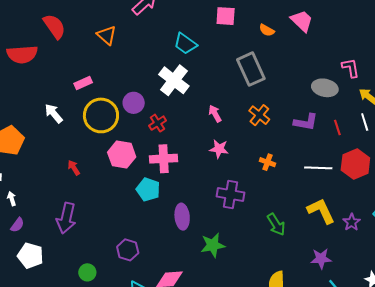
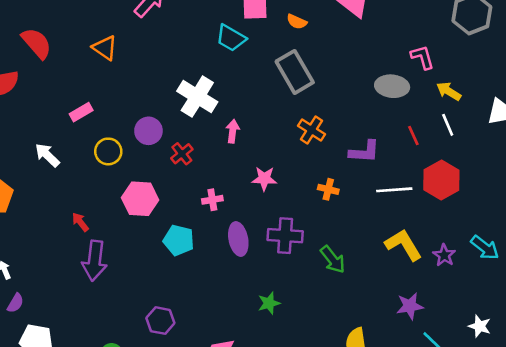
orange semicircle: (267, 30) -> (297, 22), moved
cyan trapezoid: (185, 44) -> (231, 38), moved
pink arrow: (215, 114) -> (233, 131), moved, turned 42
yellow circle: (101, 115) -> (108, 151), size x0.6
purple L-shape: (306, 122) -> (364, 152), moved
pink cross: (164, 159) -> (212, 200), moved, size x0.6
purple ellipse: (182, 217) -> (238, 239), moved
purple arrow: (66, 218) -> (95, 260), moved
green arrow: (276, 225) -> (333, 259), moved
green star: (213, 245) -> (269, 303), size x0.7

